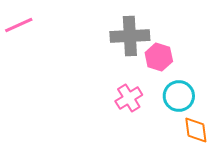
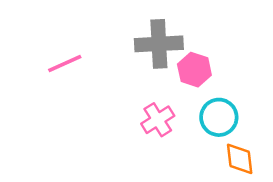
pink line: (19, 25) -> (65, 63), moved

